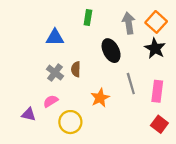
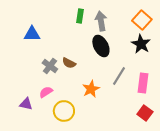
gray arrow: (129, 23) -> (101, 21), moved
blue triangle: (55, 37) -> (32, 34), moved
brown semicircle: (76, 69) -> (69, 63), turned -64
gray line: (131, 84) -> (119, 76), turned 48

